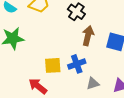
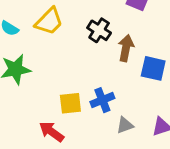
brown arrow: (88, 36) -> (126, 48), moved

